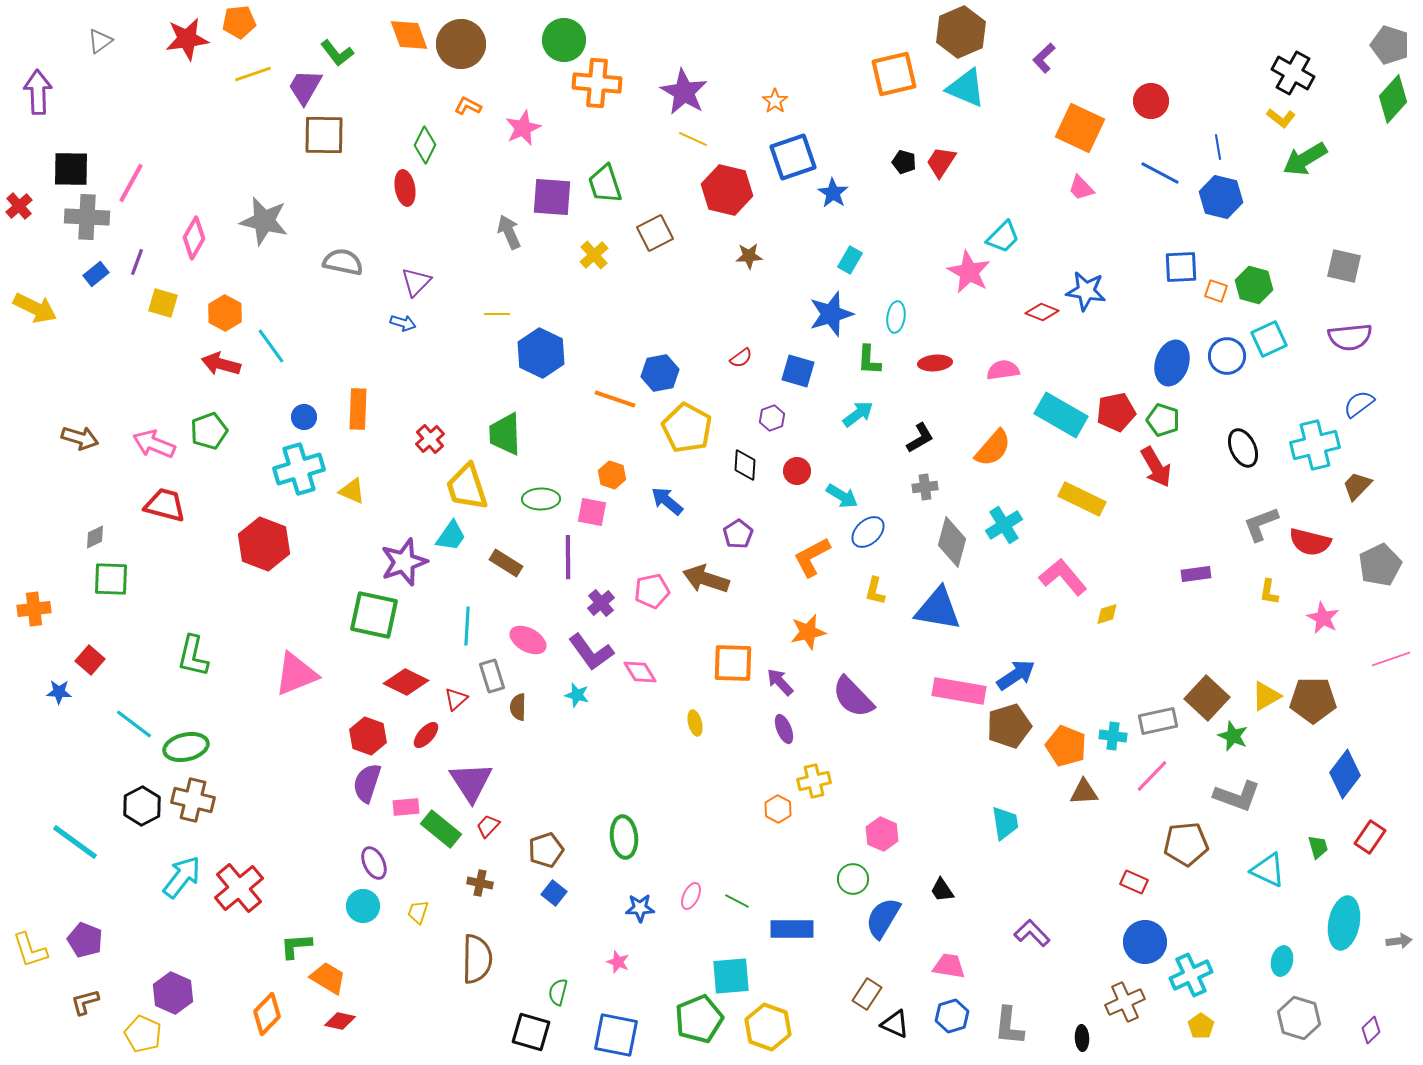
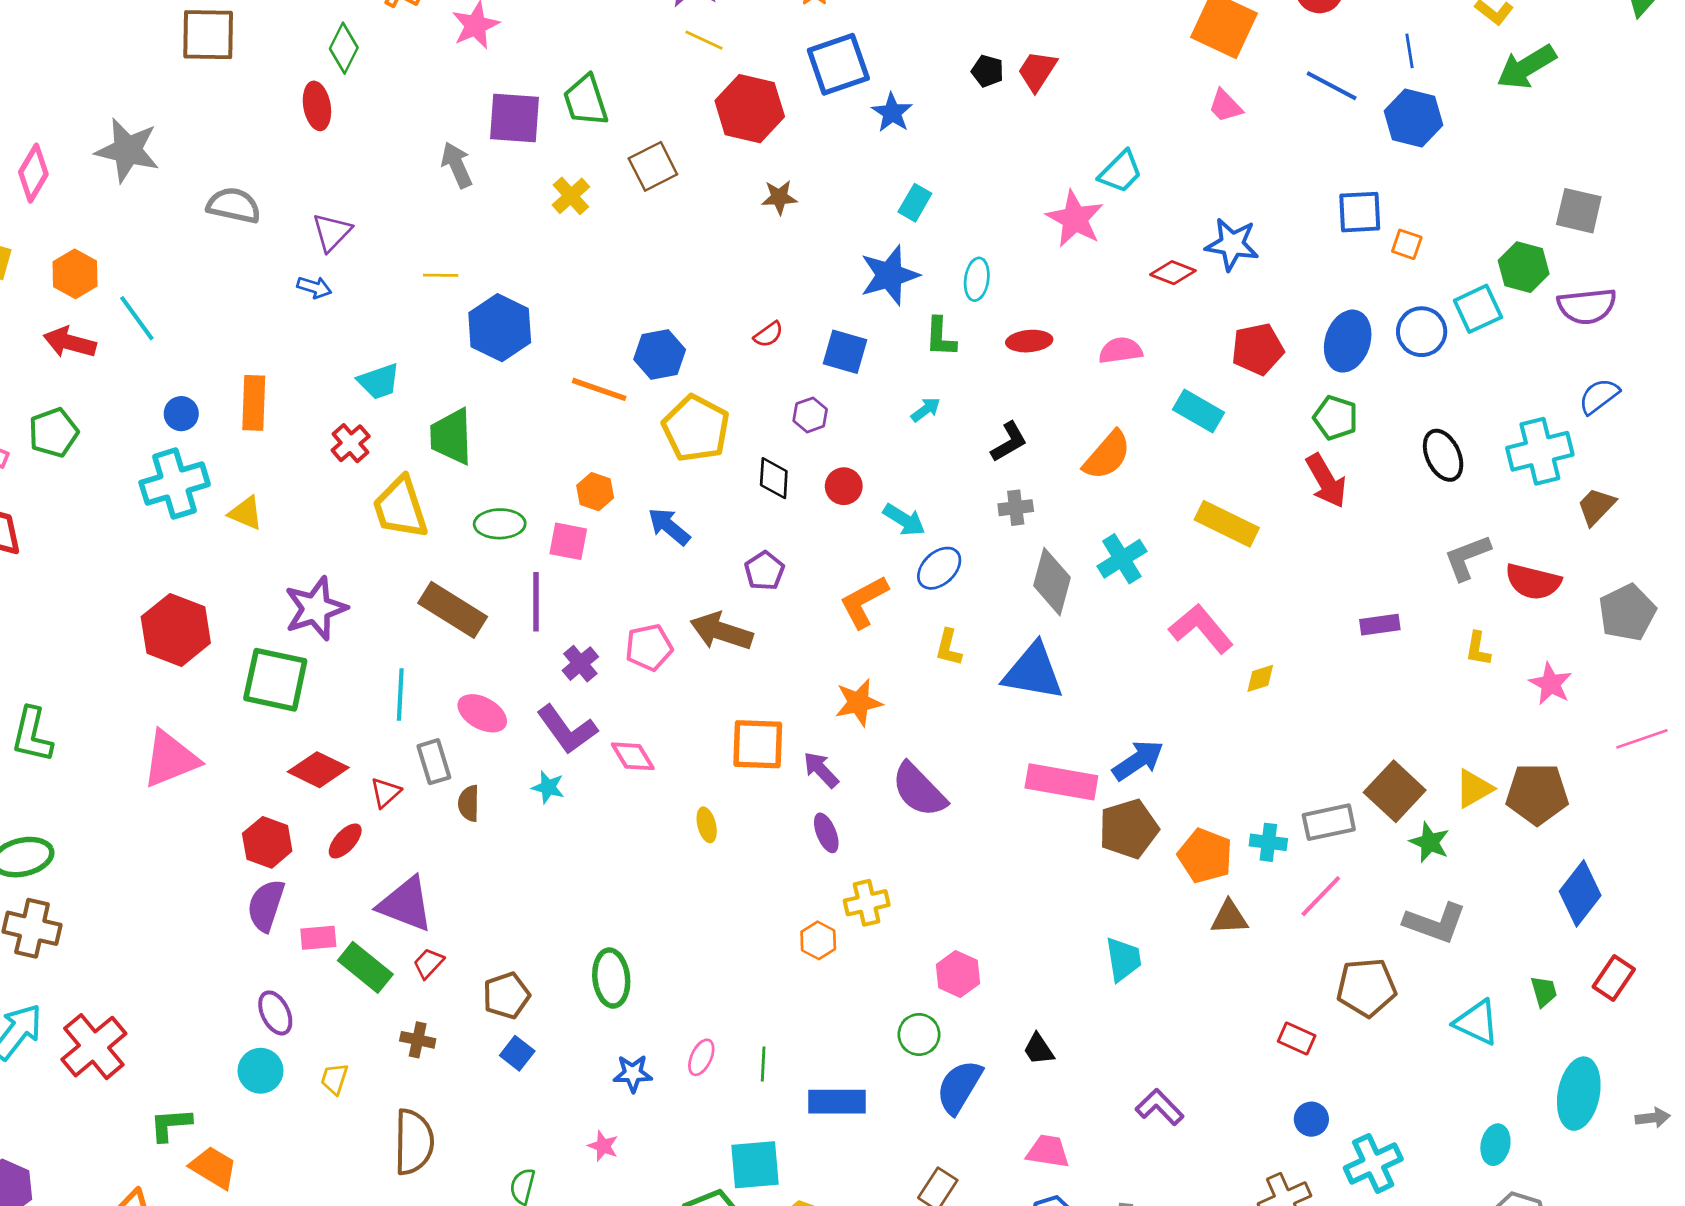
green hexagon: (1254, 285) -> (1524, 267), moved
red pentagon: (1116, 412) -> (1258, 349), moved
cyan arrow: (858, 414) -> (926, 410), size x0.7
cyan rectangle: (1061, 415) -> (1198, 411), size x0.7
cyan trapezoid: (451, 536) -> (379, 381), moved, turned 36
red hexagon: (264, 544) -> (176, 630), moved
brown rectangle: (506, 563) -> (453, 610), size x1.5
purple triangle: (471, 782) -> (406, 904), turned -36
green line: (737, 901) -> (763, 1064), turned 65
blue circle: (1145, 942) -> (1311, 1119), size x0.6

